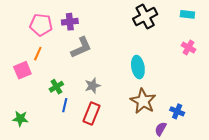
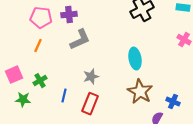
pink square: (22, 70) -> (14, 75), moved
green cross: (56, 87) -> (40, 81), moved
green star: (20, 119) -> (23, 100), moved

